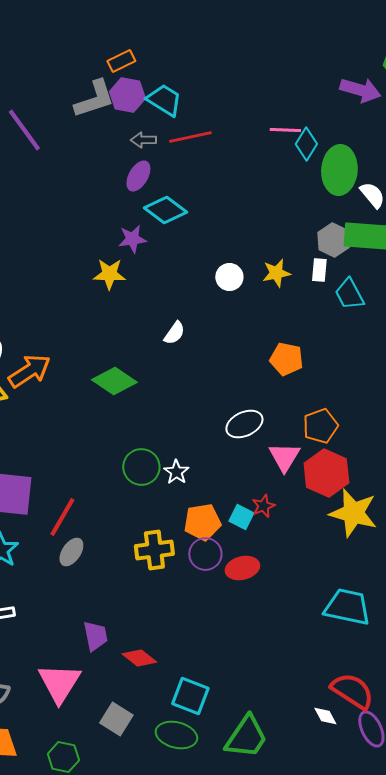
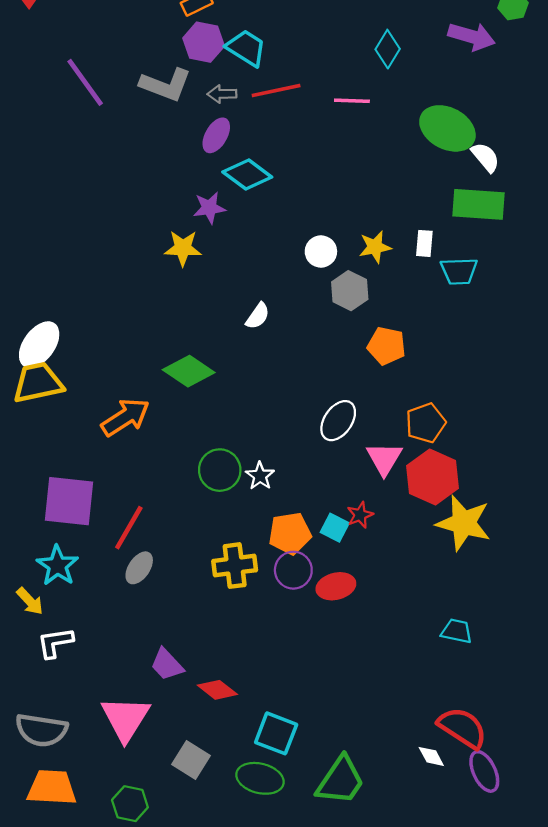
gray L-shape: (94, 99) -> (166, 85), moved, turned 39
pink line: (285, 130) -> (352, 101), moved
cyan diamond: (306, 144) -> (388, 49), moved
green ellipse: (339, 170) -> (447, 128), turned -66
gray hexagon: (333, 240) -> (350, 291), moved
cyan trapezoid: (349, 294) -> (459, 271), turned -64
orange arrow: (29, 371) -> (125, 417), moved
white ellipse: (244, 424) -> (338, 421), turned -30
cyan trapezoid: (347, 607) -> (457, 631), size x0.6
purple trapezoid: (95, 636) -> (167, 664), turned 148

